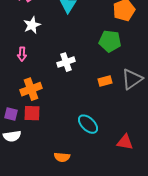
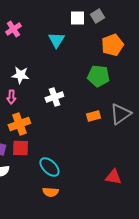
white star: (32, 25) -> (20, 75), moved, turned 30
pink arrow: (22, 54) -> (11, 97), moved
cyan ellipse: (88, 124) -> (49, 167), moved

